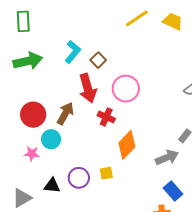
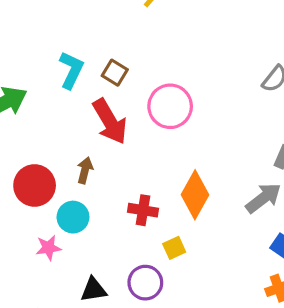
brown arrow: (65, 113) -> (85, 170), size x0.7
red cross: (106, 117) -> (143, 210), moved
purple circle: (79, 178) -> (145, 283), moved

